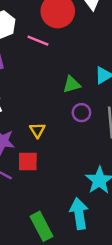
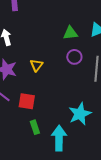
red square: (28, 162) -> (27, 101), moved
green rectangle: (41, 226) -> (35, 127), moved, size x0.6

